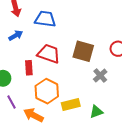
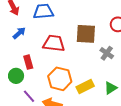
red rectangle: (29, 68) -> (28, 62), moved

